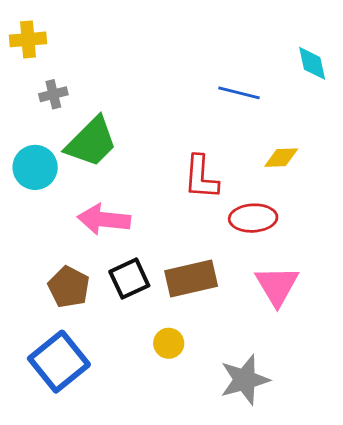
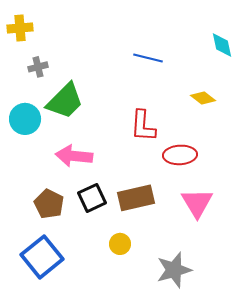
blue line: (239, 93) -> (148, 58), moved
yellow diamond: (281, 158) -> (203, 98), moved, turned 40

